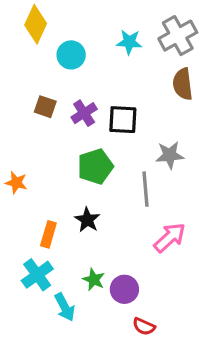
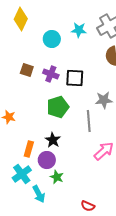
cyan circle: (71, 55) -> (52, 39), moved
purple cross: (84, 113) -> (51, 74), turned -35
purple circle: (124, 289) -> (47, 160), moved

